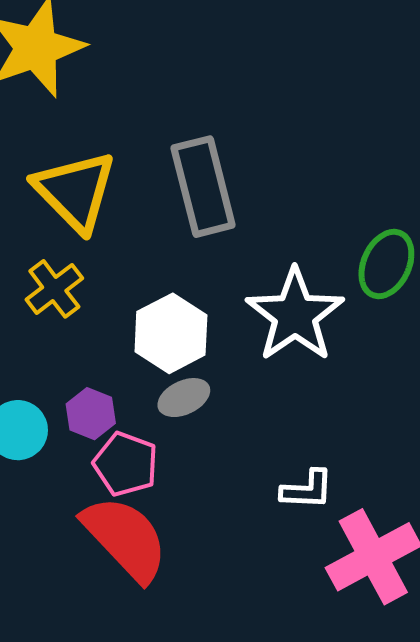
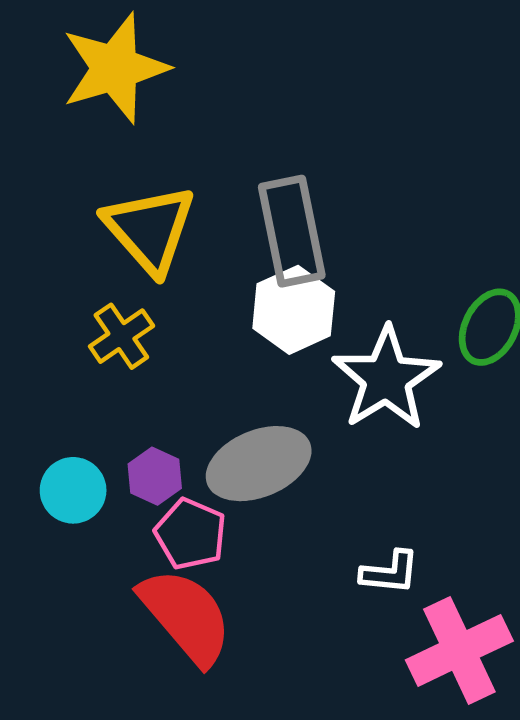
white hexagon: (171, 333) -> (294, 310), moved
gray ellipse: (184, 398) -> (259, 464), size x1.8

